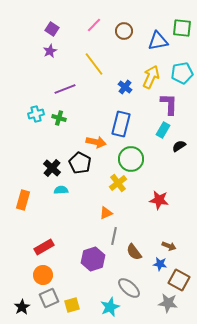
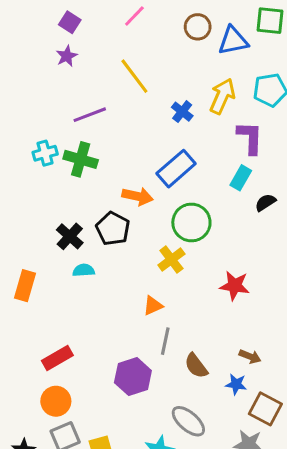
brown circle: (124, 31) -> (198, 27), moved
green cross: (59, 118) -> (81, 159), size x1.5
blue rectangle: (121, 124) -> (176, 169), turned 35

